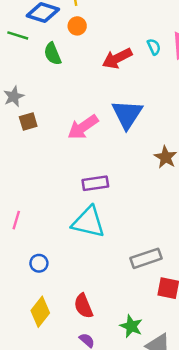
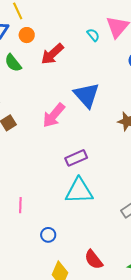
red arrow: (117, 58) -> (52, 54), moved

